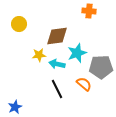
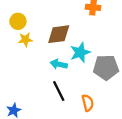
yellow star: (39, 55) -> (25, 40), moved
orange semicircle: (84, 84) -> (88, 103), moved, turned 35

